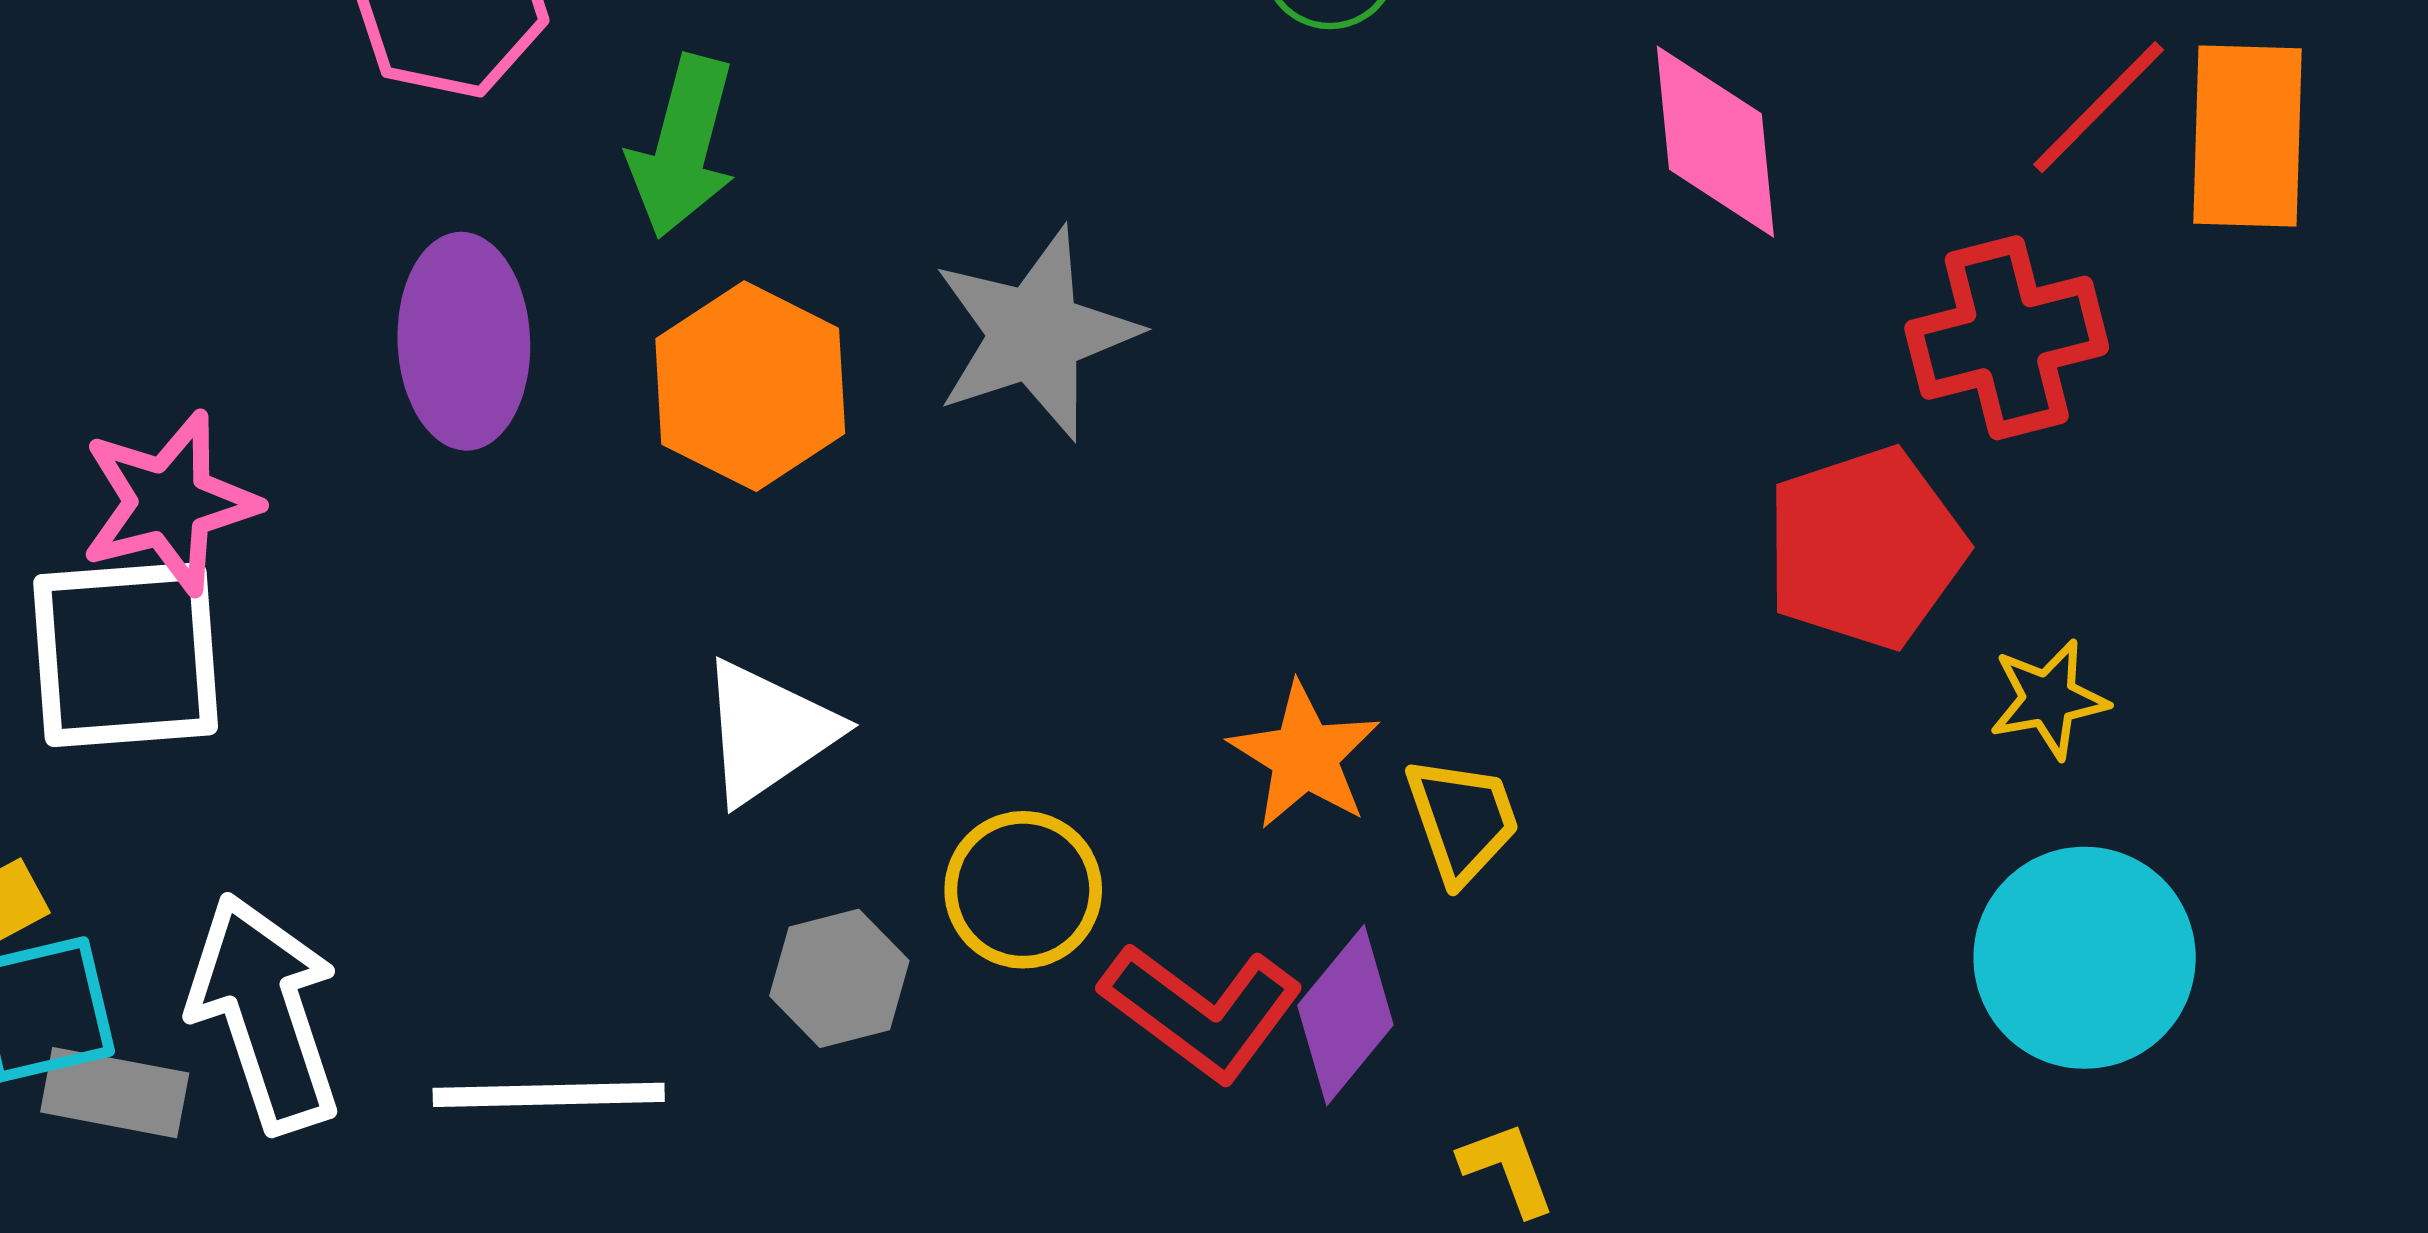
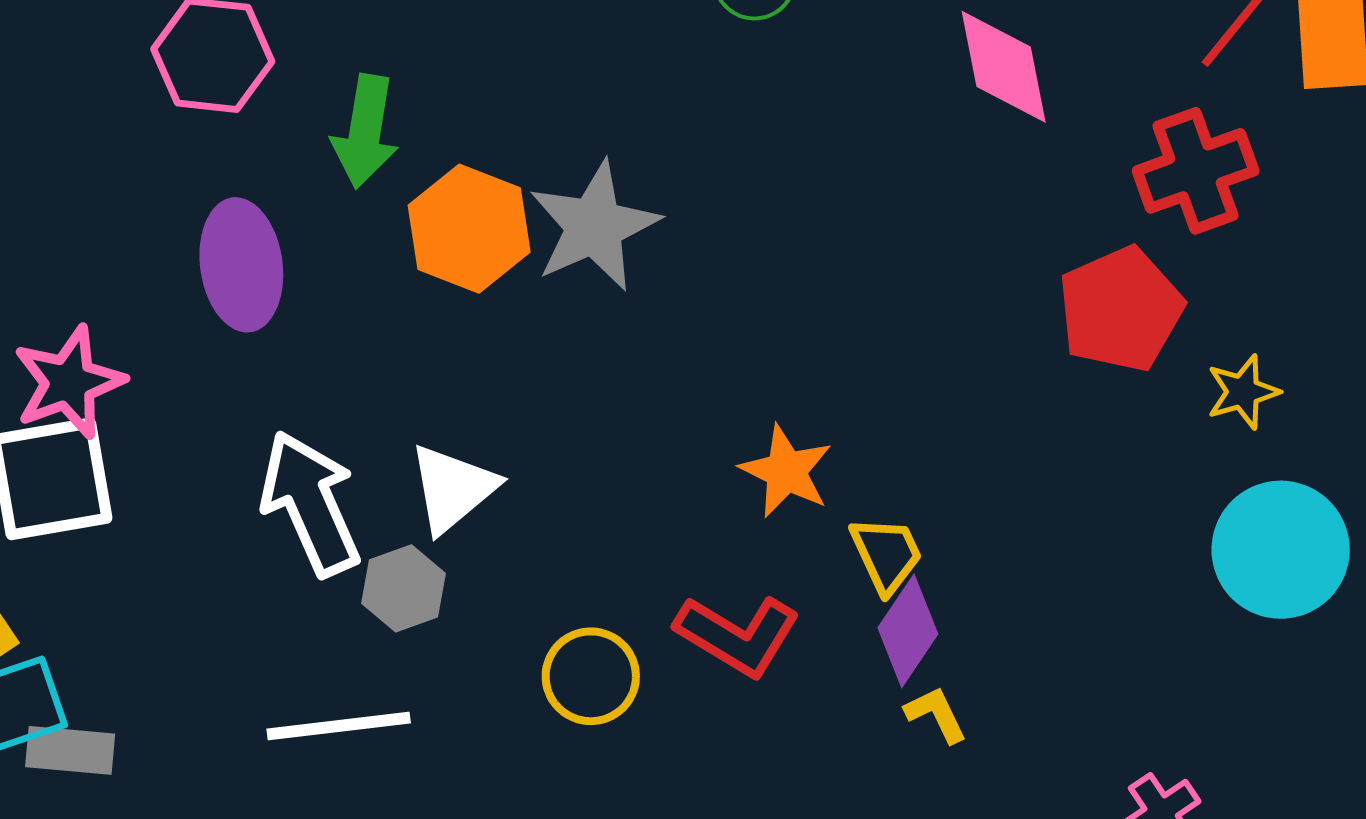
orange hexagon: (750, 386) -> (469, 229), moved
yellow trapezoid: (1462, 820) -> (886, 554), moved
yellow circle: (1023, 890) -> (591, 676), moved
gray hexagon: (839, 978) -> (404, 588), moved
white arrow: (265, 1013) -> (310, 503), moved
purple diamond: (1345, 1015) -> (908, 631), moved

